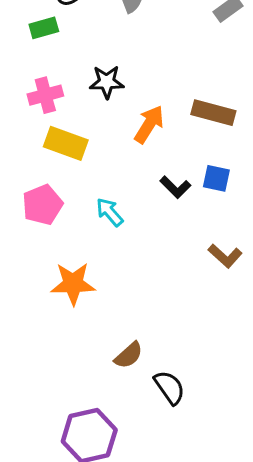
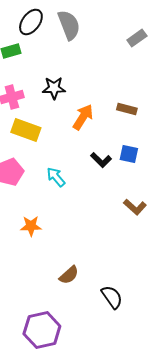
brown rectangle: (213, 113) -> (127, 109), size x0.7
orange star: (73, 284) -> (31, 226), size x0.7
black semicircle: (170, 387) -> (112, 297), moved

